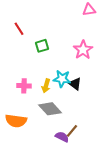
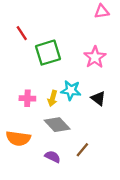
green square: (42, 46) -> (48, 53), size x1.6
black triangle: (75, 84) -> (98, 98), moved
purple semicircle: (62, 137) -> (53, 157), moved

